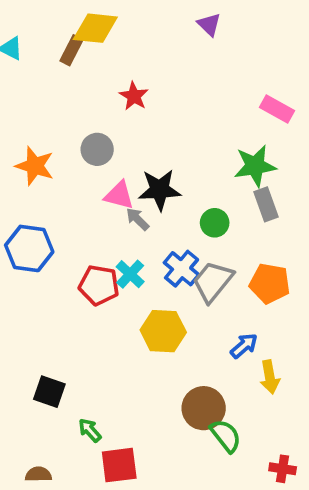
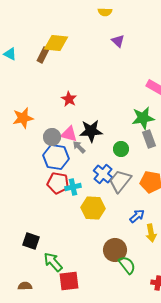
red star: (134, 96) -> (69, 99), moved
gray circle: (97, 149) -> (52, 137), moved
orange star: (35, 166) -> (23, 118), turned -30
blue hexagon: (29, 248) -> (56, 157), moved
cyan cross: (130, 274) -> (73, 187), moved, turned 35
green arrow: (90, 430) -> (53, 262), size x1.5

